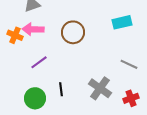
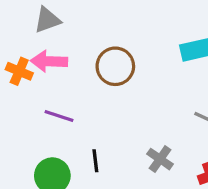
purple line: (39, 62) -> (59, 116), turned 54
gray cross: (100, 88) -> (160, 159), size x0.7

